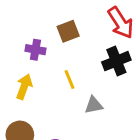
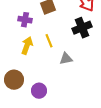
yellow arrow: (24, 87) -> (27, 46), moved

